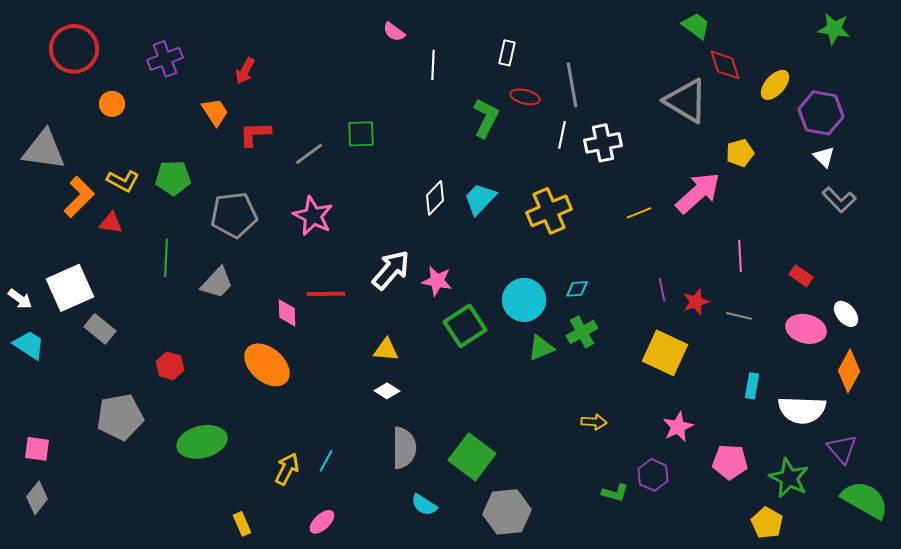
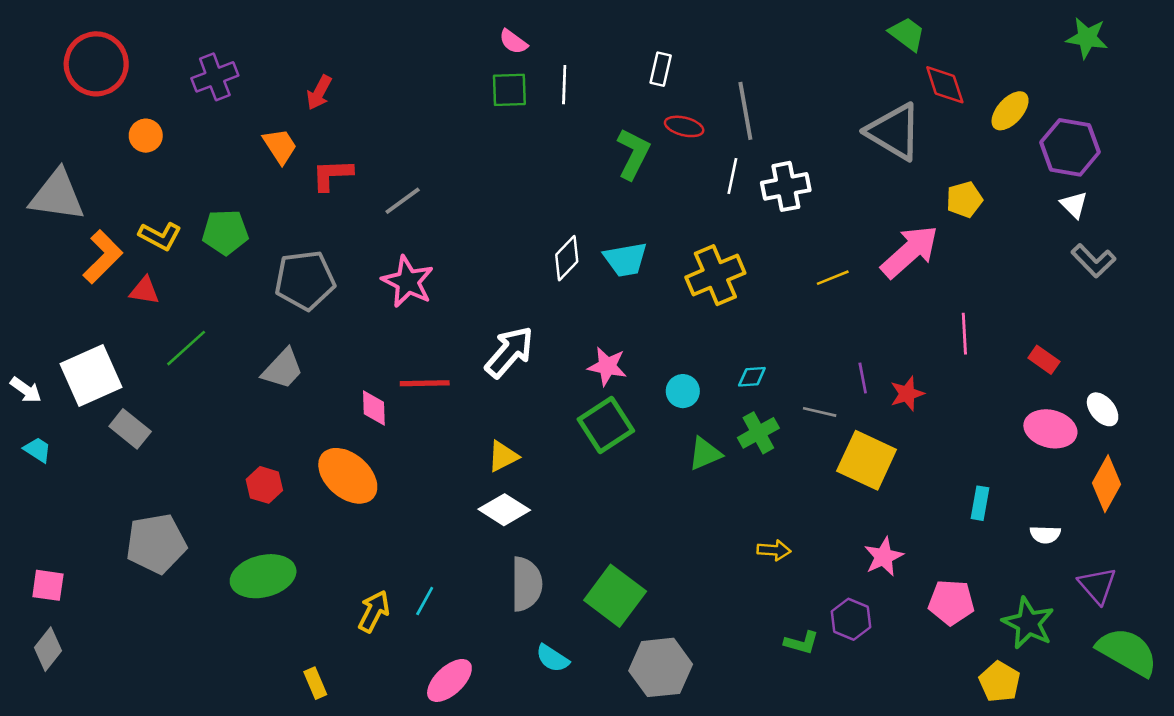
green square: (361, 134) -> (509, 90), moved
cyan trapezoid: (480, 199) -> (625, 259), turned -144
green line: (166, 258) -> (186, 348), moved, turned 45
pink star: (437, 281) -> (607, 366), moved
cyan circle: (524, 300) -> (683, 391), size x0.6
gray line: (739, 316) -> (820, 412), moved
cyan trapezoid: (29, 345) -> (38, 450), size x0.7
yellow triangle: (386, 350) -> (503, 456), turned -32
red hexagon: (170, 366) -> (264, 485), moved
white diamond: (387, 391) -> (504, 510), size x1.5
white semicircle: (802, 410) -> (1045, 534), size x0.5
pink ellipse: (322, 522) -> (449, 680), moved, size x1.4

